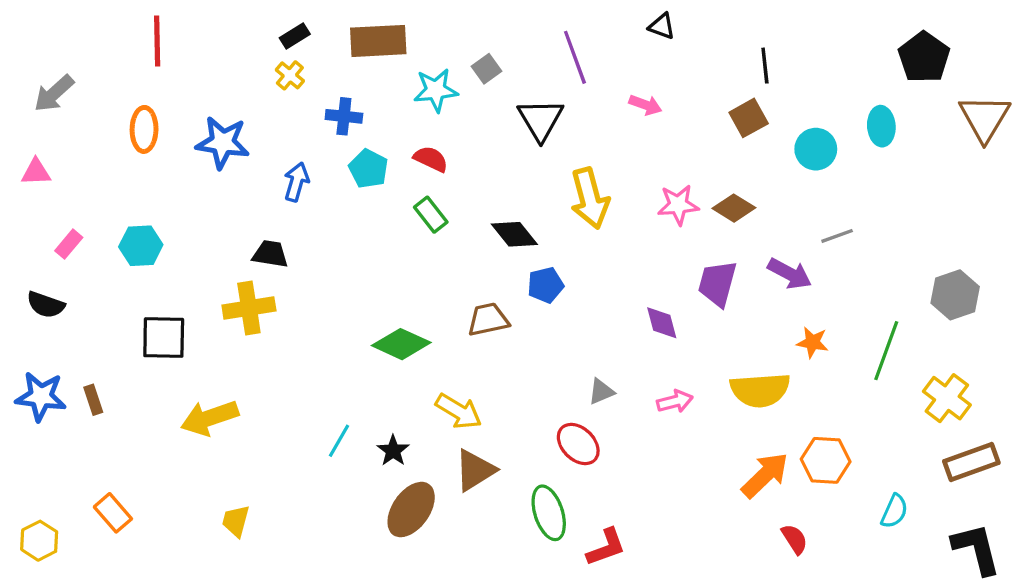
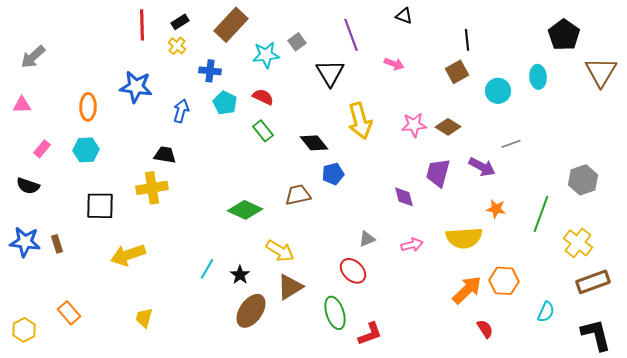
red line: (157, 41) -> (142, 25), moved
brown rectangle: (378, 41) -> (231, 25), turned -44
orange ellipse: (144, 129) -> (88, 107), moved

